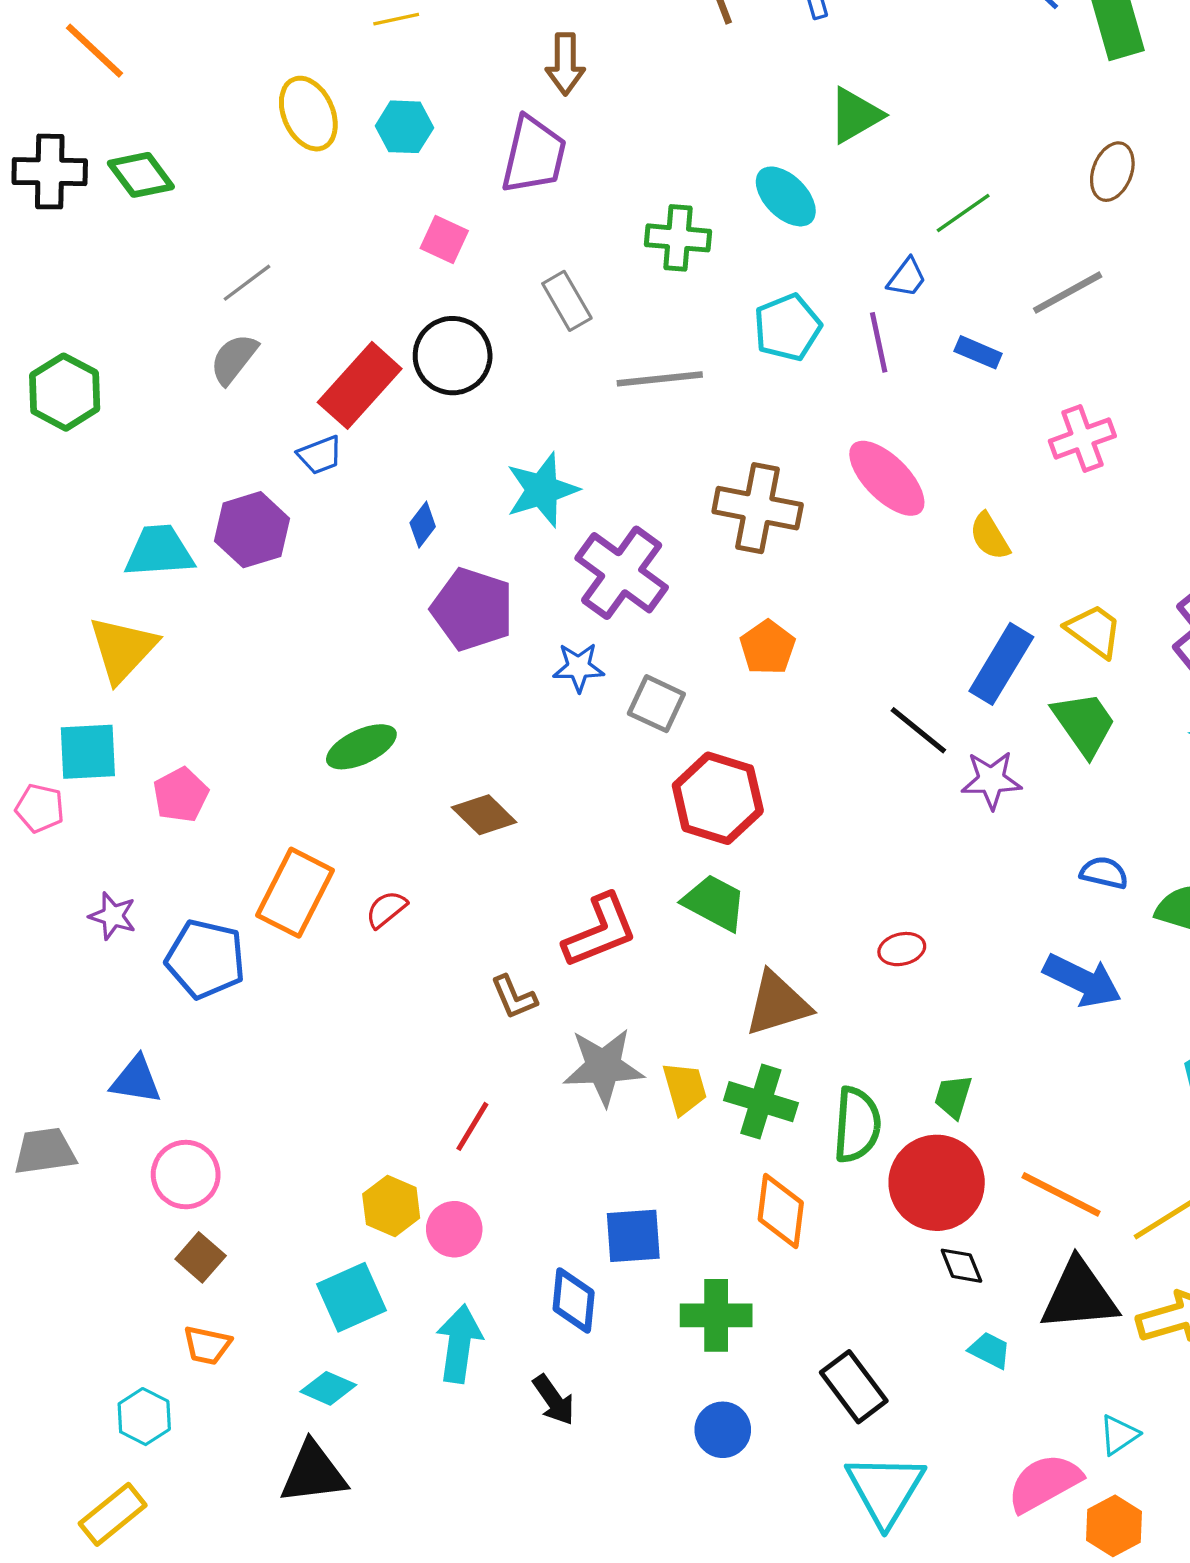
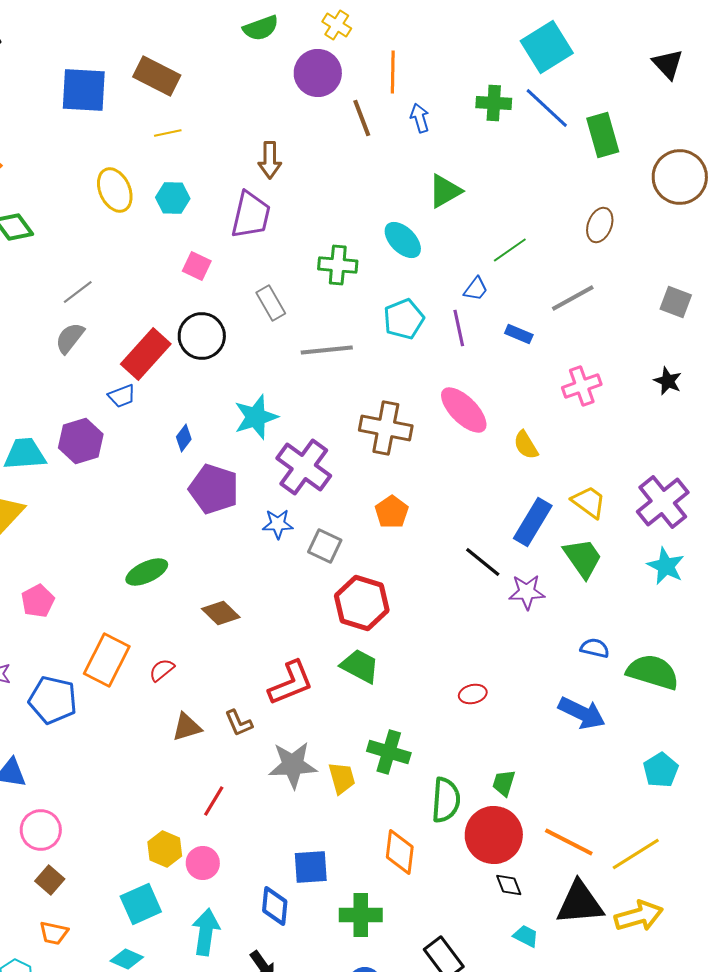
brown triangle: (777, 1004) -> (187, 727), moved, size x0.7
green cross: (761, 1102) -> (389, 752), moved

